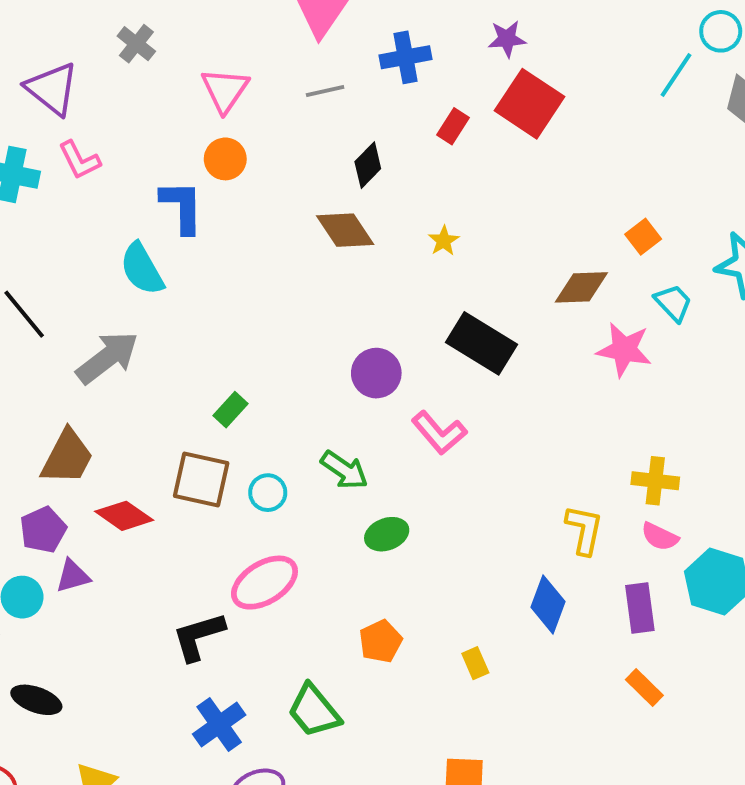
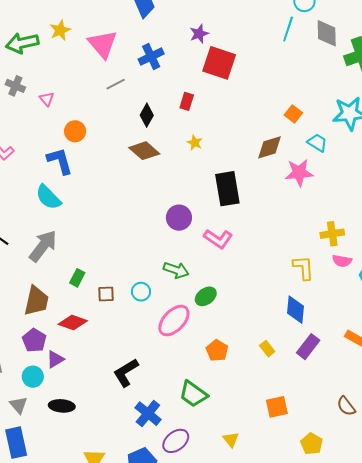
pink triangle: (225, 90) -> (47, 99), moved, size x0.6
red rectangle: (453, 126) -> (187, 101), moved
black rectangle: (482, 343) -> (227, 189), turned 64
green rectangle: (230, 410) -> (77, 278), moved
brown square: (201, 479) -> (106, 294), size x0.6
pink ellipse: (265, 583) -> (174, 321), moved
purple rectangle: (640, 608) -> (308, 347), moved, turned 60
black ellipse: (36, 700) -> (62, 406), moved

